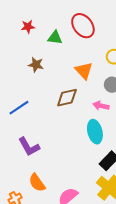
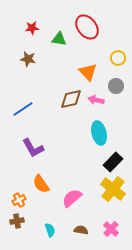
brown star: (36, 65) -> (28, 59), moved
pink arrow: (101, 106) -> (96, 100), moved

